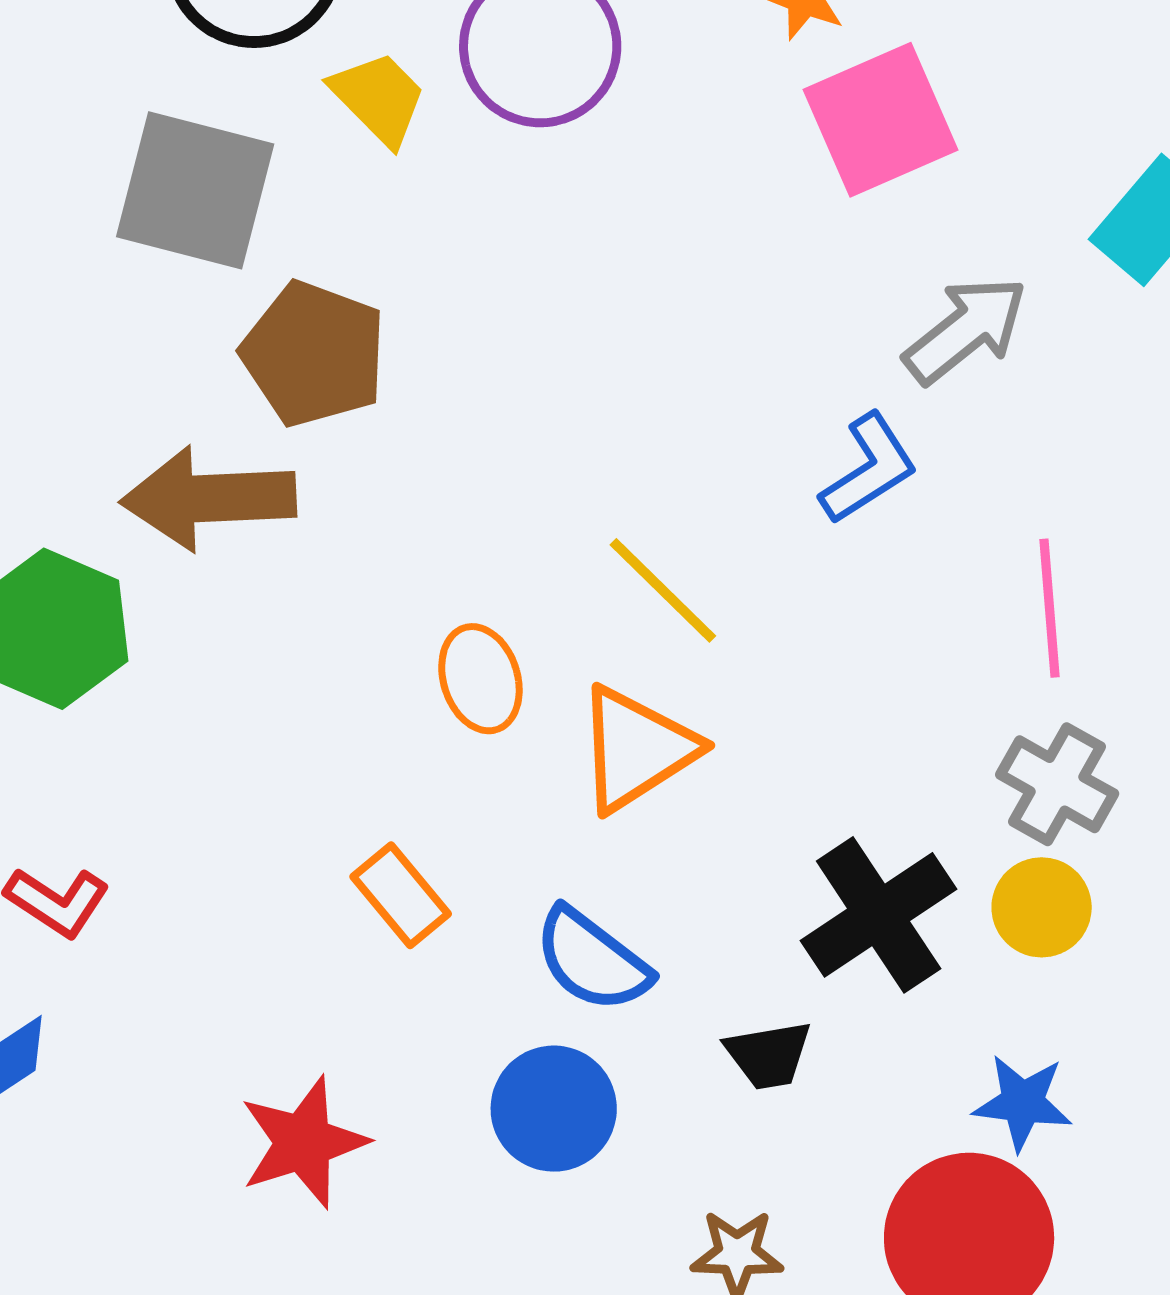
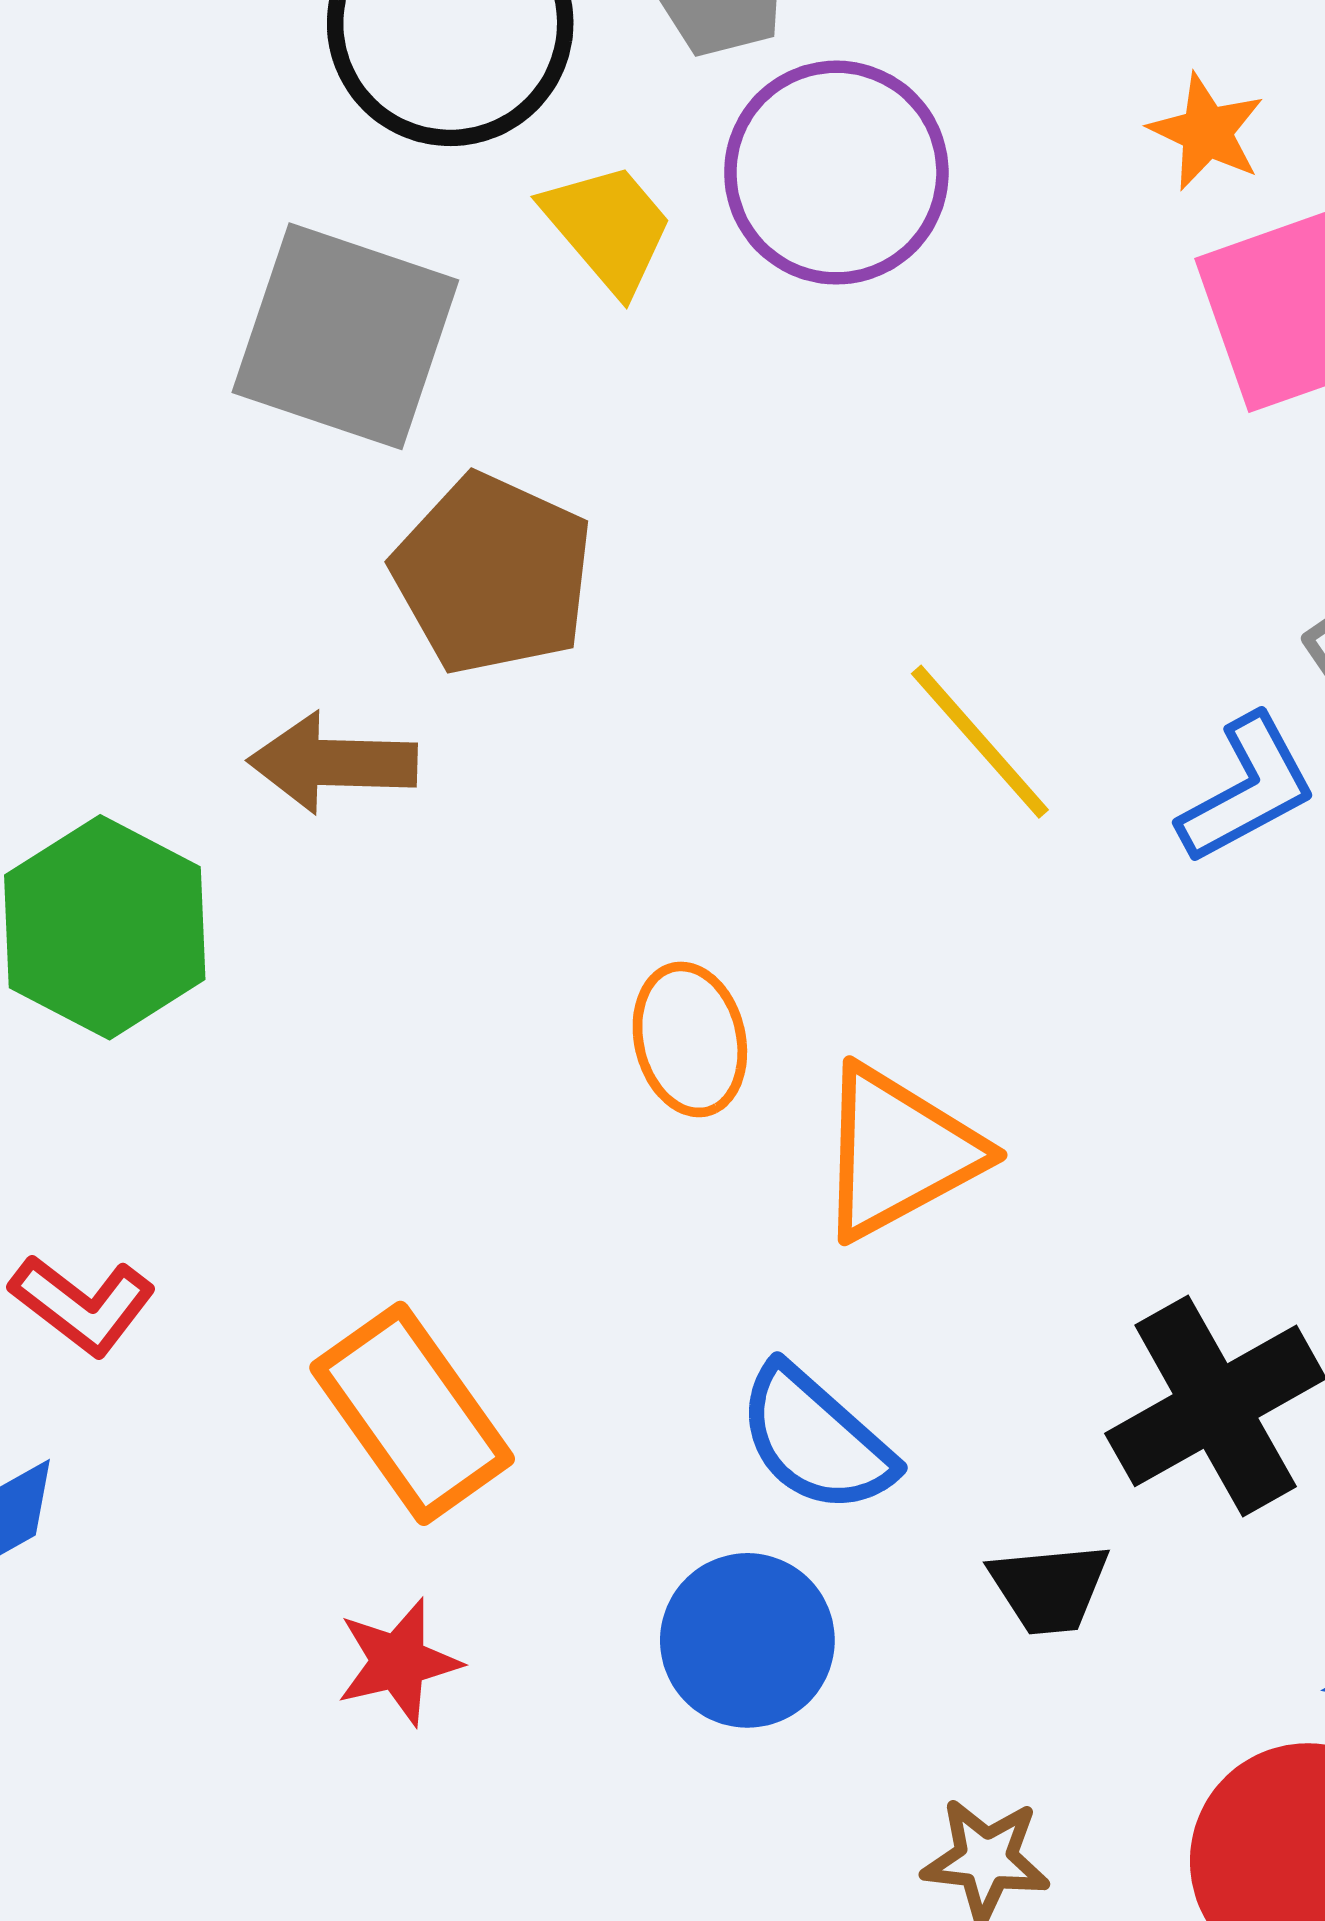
brown arrow: (208, 498) -> (333, 763), size x0.7
yellow line: (663, 590) -> (980, 742), moved
orange rectangle: (401, 895) -> (412, 1413), moved, size x1.5
red star: (303, 1142) -> (398, 1662), size x0.7

